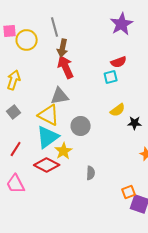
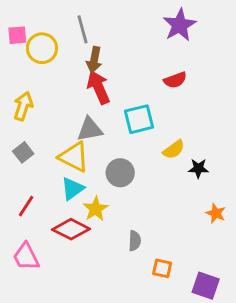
cyan square: (111, 77) -> (139, 119), moved, size x1.5
cyan triangle: (48, 137) -> (72, 189), size x0.7
orange square: (129, 192) -> (162, 268), moved, turned 32

